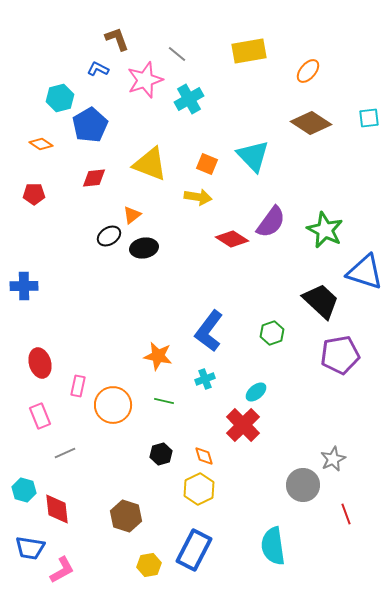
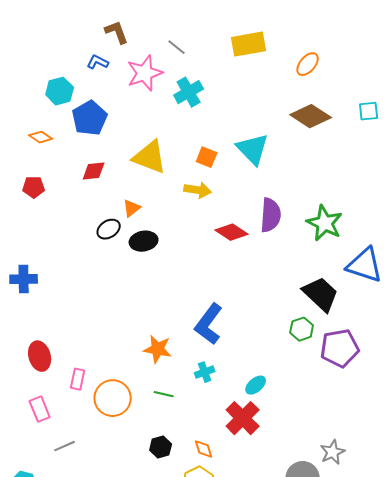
purple semicircle: (271, 222) -> (271, 215), turned -32
green hexagon: (272, 333) -> (302, 329), moved

